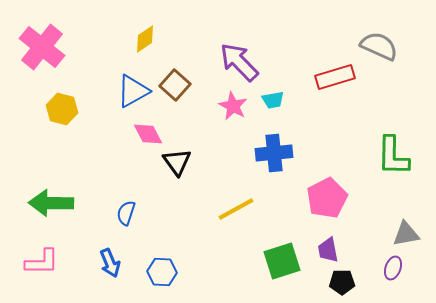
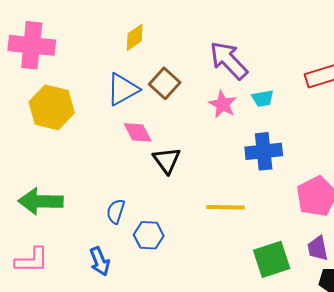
pink cross: (42, 47) -> (32, 45), turned -33
yellow hexagon: (62, 109) -> (52, 107), size x1.4
yellow line: (236, 209) -> (226, 207), turned 30
blue hexagon: (162, 272) -> (149, 235), moved

